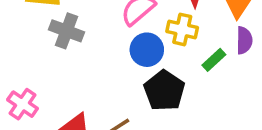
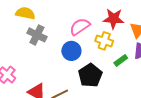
blue circle: (147, 50) -> (71, 51), moved

